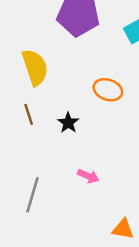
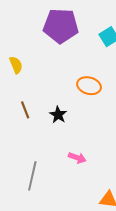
yellow semicircle: (35, 67) -> (16, 65), moved, size x0.6

